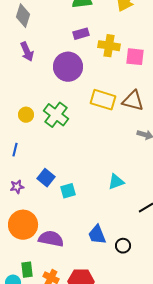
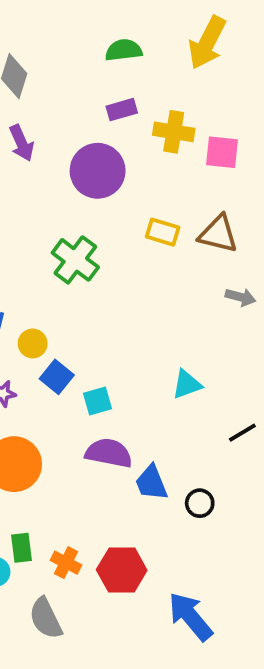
yellow rectangle: (103, 100) -> (163, 232), size x0.7
yellow circle: (26, 115) -> (33, 343), moved
purple semicircle: (51, 239) -> (109, 453), moved

